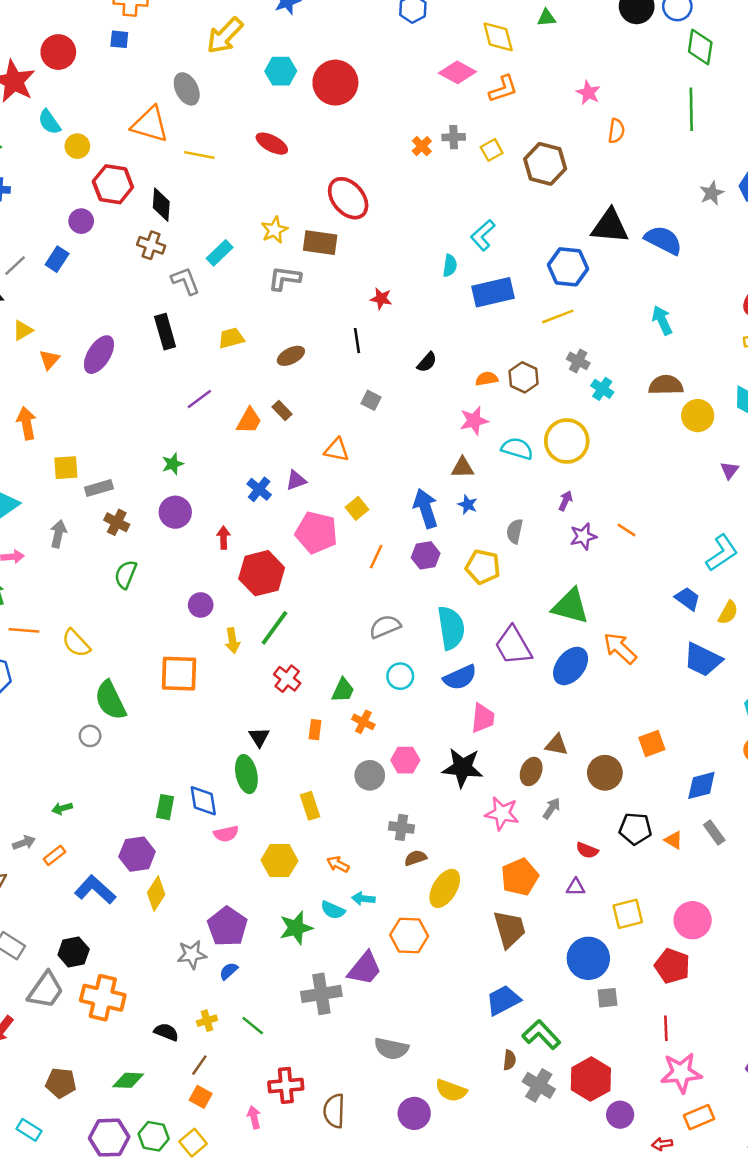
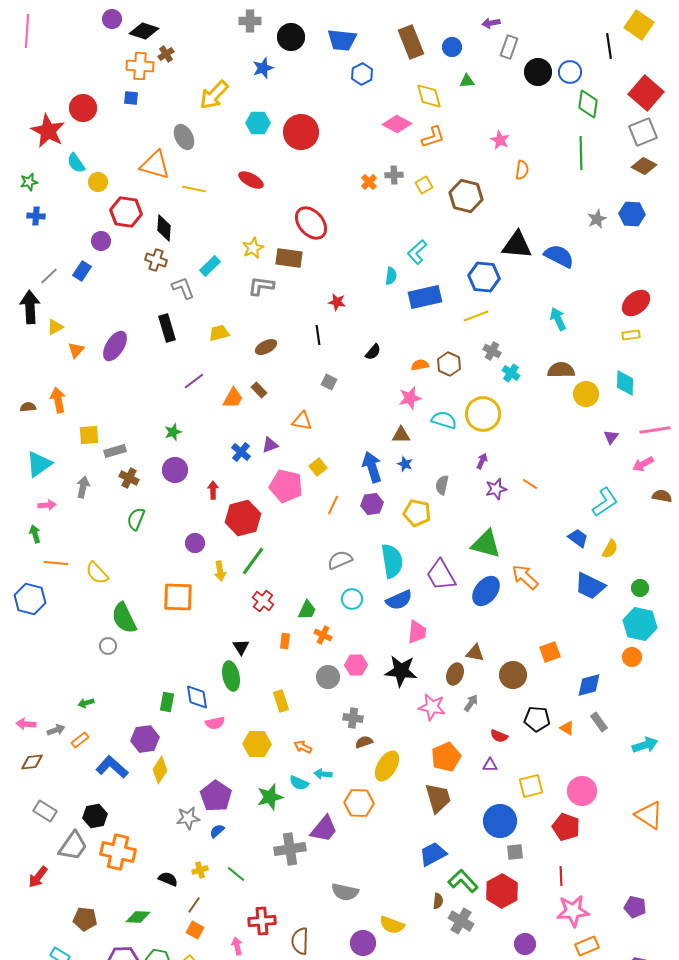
red hexagon: (591, 1079) -> (502, 891), moved

